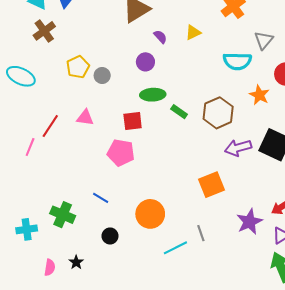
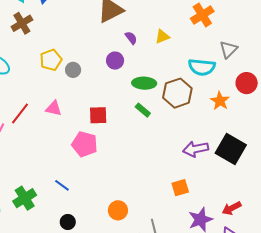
green ellipse: (153, 95) -> (144, 83), moved
brown hexagon: (218, 113) -> (177, 93), moved
orange square: (212, 185) -> (180, 188), moved, size x0.7
orange circle: (150, 214) -> (118, 210), moved, size x0.7
green cross: (63, 215) -> (25, 198), turned 30

